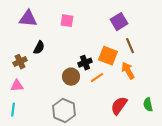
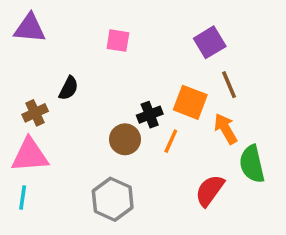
purple triangle: (28, 19) -> (30, 28), moved
orange line: (97, 78) -> (171, 141), turned -32
pink triangle: (17, 86) -> (30, 155), size x1.6
green semicircle: (148, 105) -> (252, 164), moved, size x1.5

